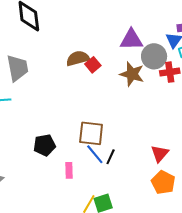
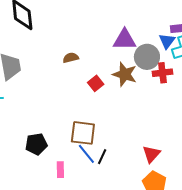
brown semicircle: (78, 58) -> (71, 58), size x0.7
red square: (93, 65) -> (96, 83), moved

